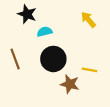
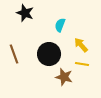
yellow arrow: (88, 20) -> (81, 45), moved
cyan semicircle: (45, 32) -> (60, 25), moved, turned -56

